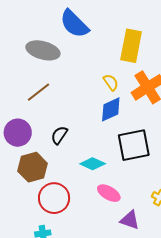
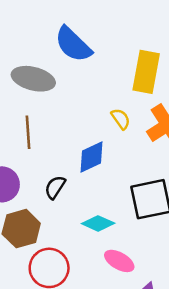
brown line: (38, 92) -> (28, 132), turned -55
blue diamond: (111, 109) -> (92, 157), moved

